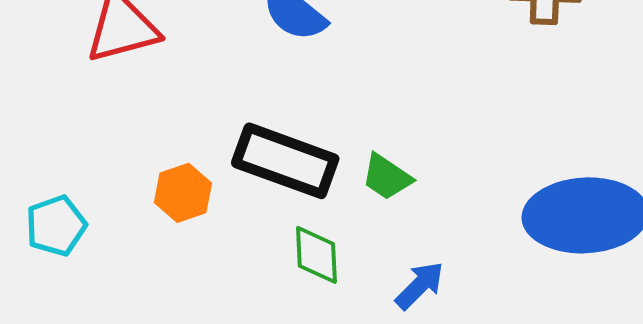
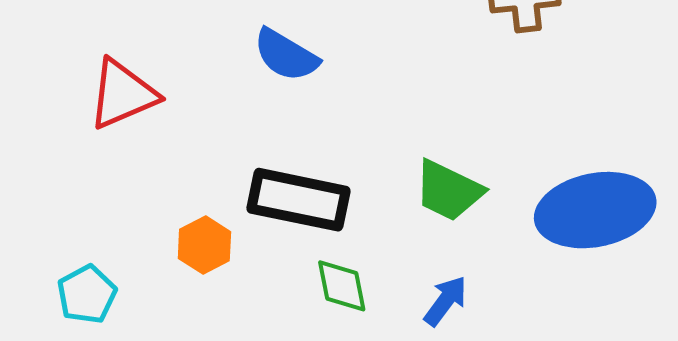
green trapezoid: (387, 177) -> (449, 191), moved, size x1.4

